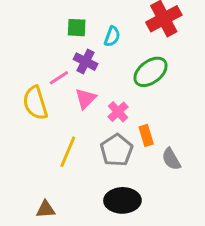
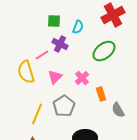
pink triangle: (86, 98) -> (55, 77), moved
gray pentagon: (117, 150) -> (64, 106), moved
yellow line: (68, 152) -> (37, 114), moved

